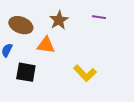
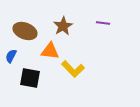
yellow L-shape: (85, 73) -> (73, 69), moved

